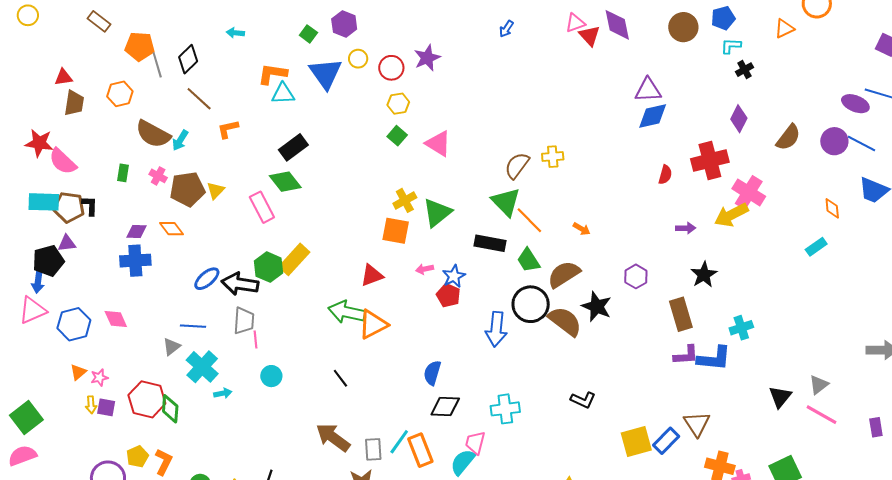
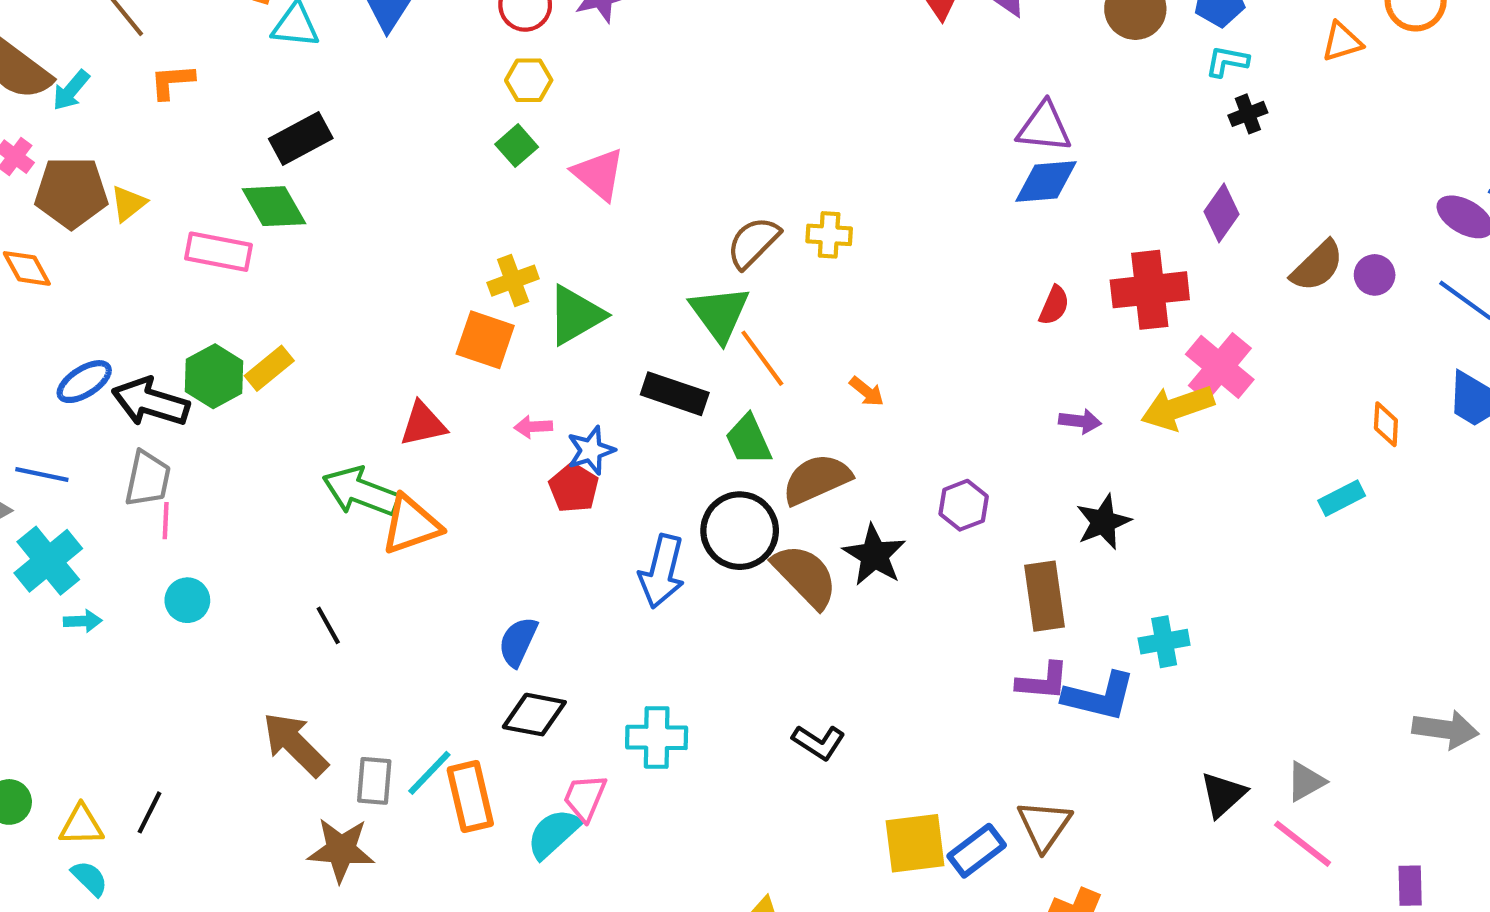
purple circle: (834, 141) -> (1375, 275), moved, size x0.7
pink rectangle: (262, 207) -> (218, 252), turned -60
yellow rectangle: (294, 259) -> (269, 368), size x0.7

